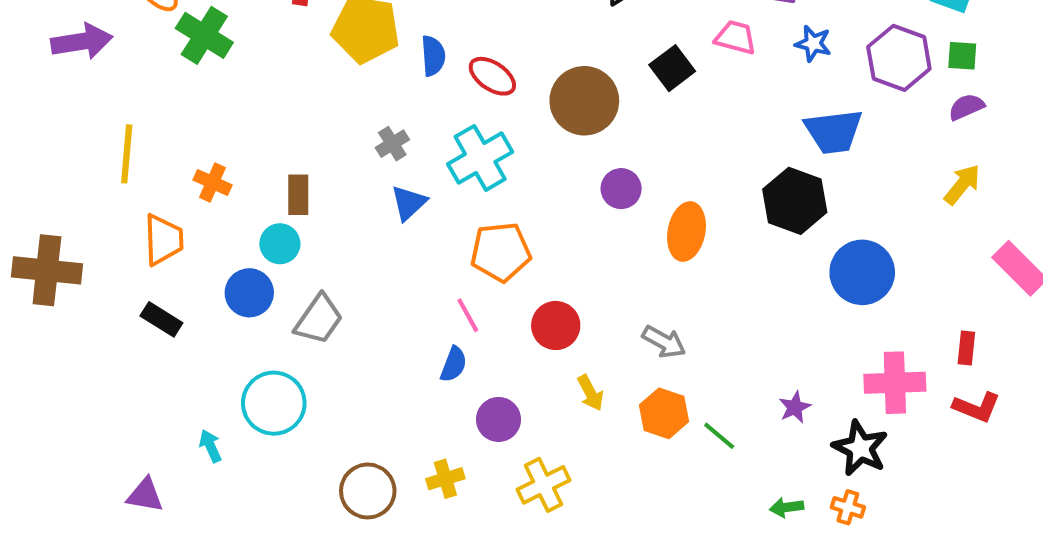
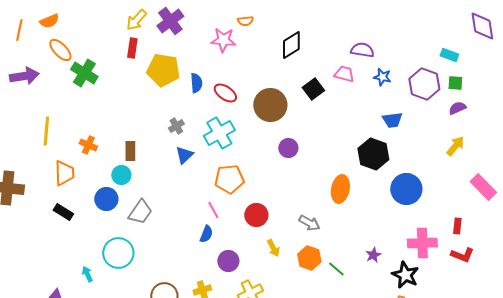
blue trapezoid: (834, 131) -> (392, 120), size x0.7
orange ellipse: (686, 232) -> (340, 189), moved

